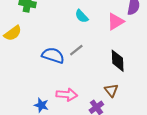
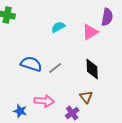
cyan semicircle: (82, 16) -> (58, 27), turned 104
gray line: (76, 50) -> (55, 68), moved

